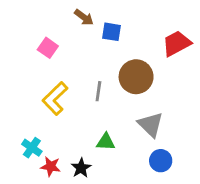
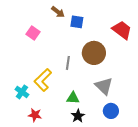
red trapezoid: (177, 43) -> (122, 30), turned 65
yellow L-shape: (55, 98) -> (43, 80), moved
cyan cross: (32, 148) -> (22, 92), moved
black star: (81, 168) -> (78, 116), moved

